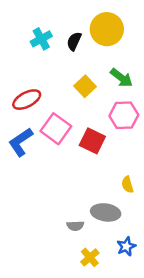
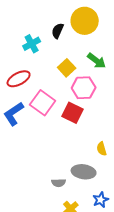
cyan cross: (41, 39) -> (32, 44), moved
pink hexagon: (124, 115) -> (84, 88), moved

